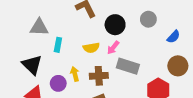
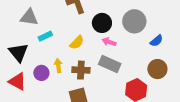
gray circle: (148, 19) -> (134, 21), size x1.5
cyan rectangle: (58, 45) -> (45, 36), turned 48
yellow semicircle: (91, 48) -> (77, 42), turned -42
pink arrow: (113, 48) -> (109, 42), moved, turned 64

